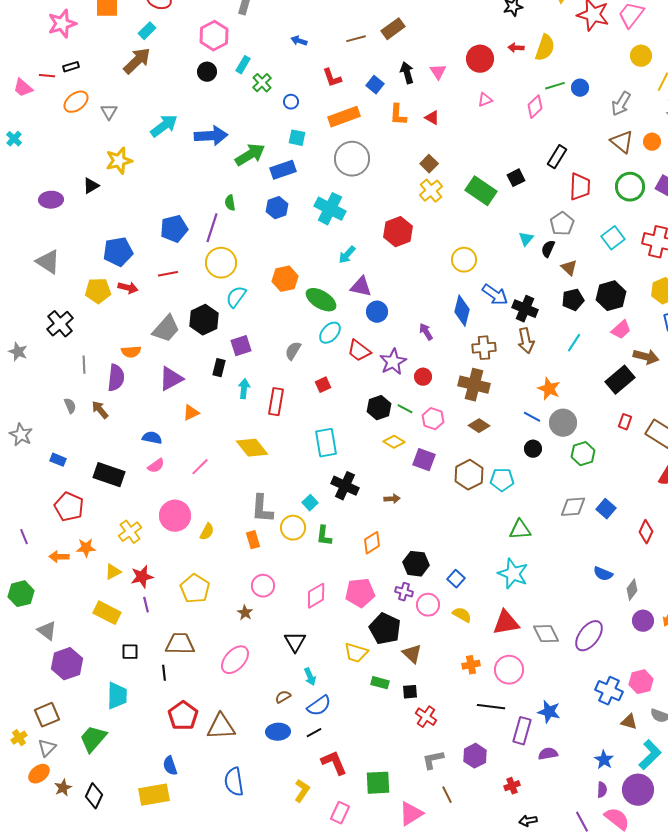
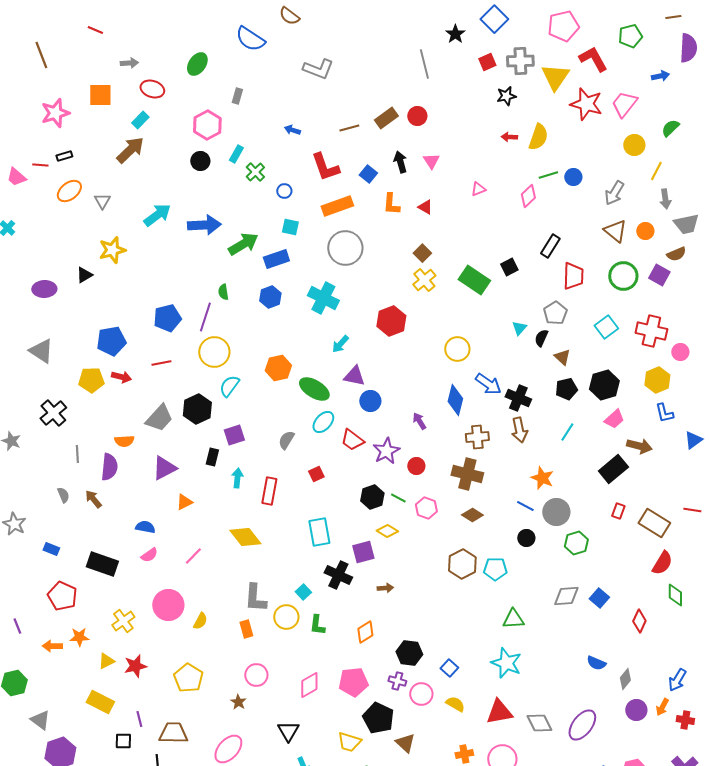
red circle: (480, 59) -> (417, 116), moved, size x0.7
red L-shape: (332, 78) -> (325, 167), size x1.5
purple square: (424, 460) -> (363, 552), moved, turned -35
purple line: (146, 605) -> (139, 719), moved

